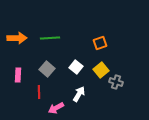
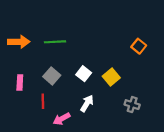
orange square: (100, 43) -> (139, 46), moved, turned -32
gray cross: (116, 82) -> (132, 105), moved

